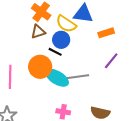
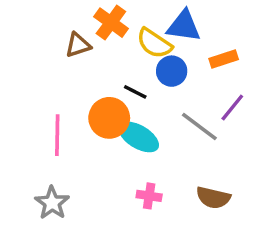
brown triangle: (38, 32) -> (78, 45), moved
blue circle: (61, 40) -> (172, 71), moved
gray line: (77, 77) -> (199, 127), moved, turned 45

